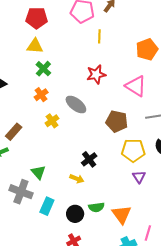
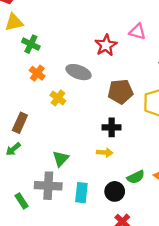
red star: (96, 74) -> (106, 45), moved
pink triangle: (136, 86) -> (137, 32), size x0.7
brown pentagon: (117, 121) -> (120, 92), moved
black cross: (89, 159) -> (112, 127), turned -35
green triangle: (38, 172) -> (61, 159), turned 42

